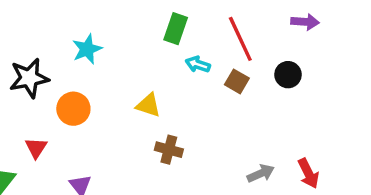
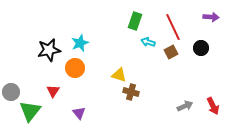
cyan star: (87, 49) -> (80, 43), moved
brown square: (237, 81) -> (171, 52), turned 32
yellow triangle: (148, 105) -> (119, 75), moved

